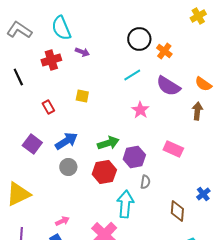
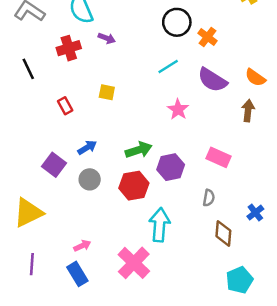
blue arrow: (66, 141) -> (87, 147), size x0.7
purple square: (32, 144) -> (54, 165), moved
gray semicircle: (145, 182) -> (209, 198), moved

